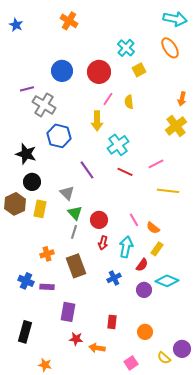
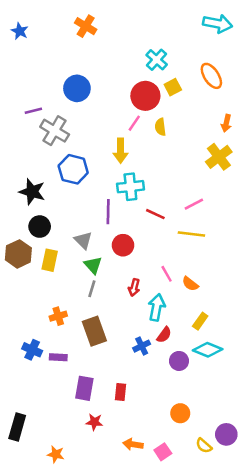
orange ellipse: (170, 48) -> (211, 76), moved
red circle: (99, 72) -> (145, 96), moved
cyan cross: (118, 145) -> (130, 187), moved, turned 30
purple line: (87, 170) -> (108, 212), turned 36
yellow line: (168, 191) -> (191, 234), moved
red circle: (99, 220) -> (123, 245), moved
red arrow: (103, 243) -> (134, 288), moved
yellow rectangle: (157, 249) -> (200, 321), moved
red semicircle: (142, 265) -> (164, 335), moved
red rectangle: (112, 322) -> (120, 392), moved
black rectangle: (25, 332) -> (17, 427), moved
orange arrow: (97, 348) -> (133, 444), moved

